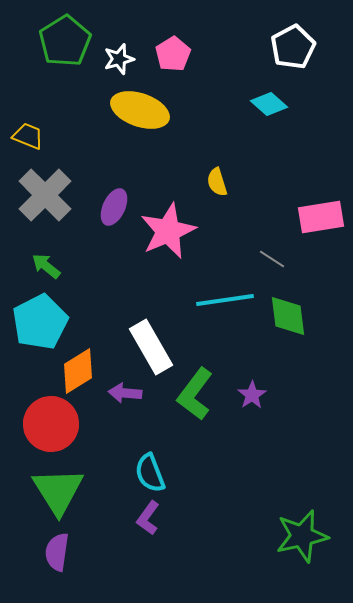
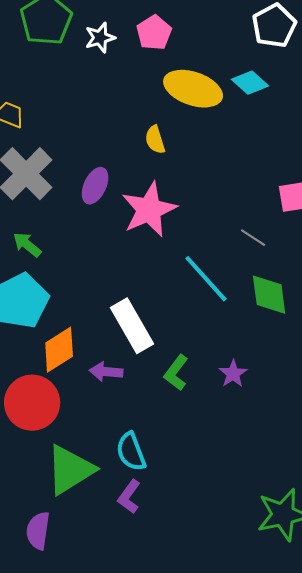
yellow ellipse: (140, 110) -> (193, 89), moved
yellow semicircle: (217, 182) -> (155, 140), moved
cyan line: (225, 300) -> (206, 279), turned 56
green L-shape: (195, 394) -> (176, 373), size x0.7
green triangle: (58, 491) -> (70, 470), moved, turned 30

